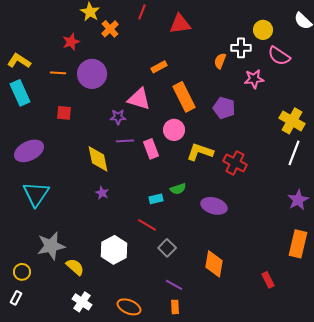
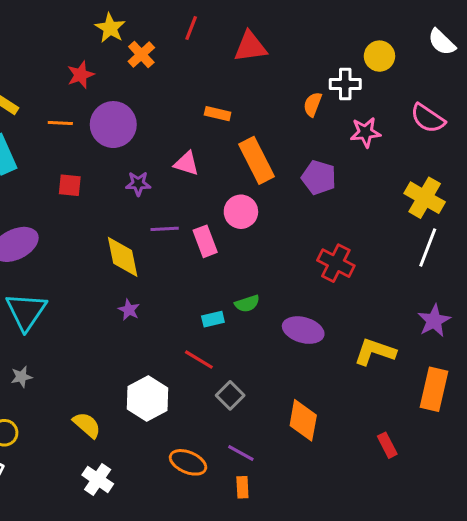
pink semicircle: (279, 56) -> (428, 118), moved
orange rectangle: (159, 67) -> (218, 114), turned 42
pink triangle: (139, 99) -> (186, 163), size x0.7
purple star: (118, 117) -> (138, 184), moved
yellow L-shape: (200, 152) -> (375, 352), moved
gray star: (51, 246) -> (21, 377), moved, size x0.5
orange ellipse: (129, 307) -> (188, 462), moved

